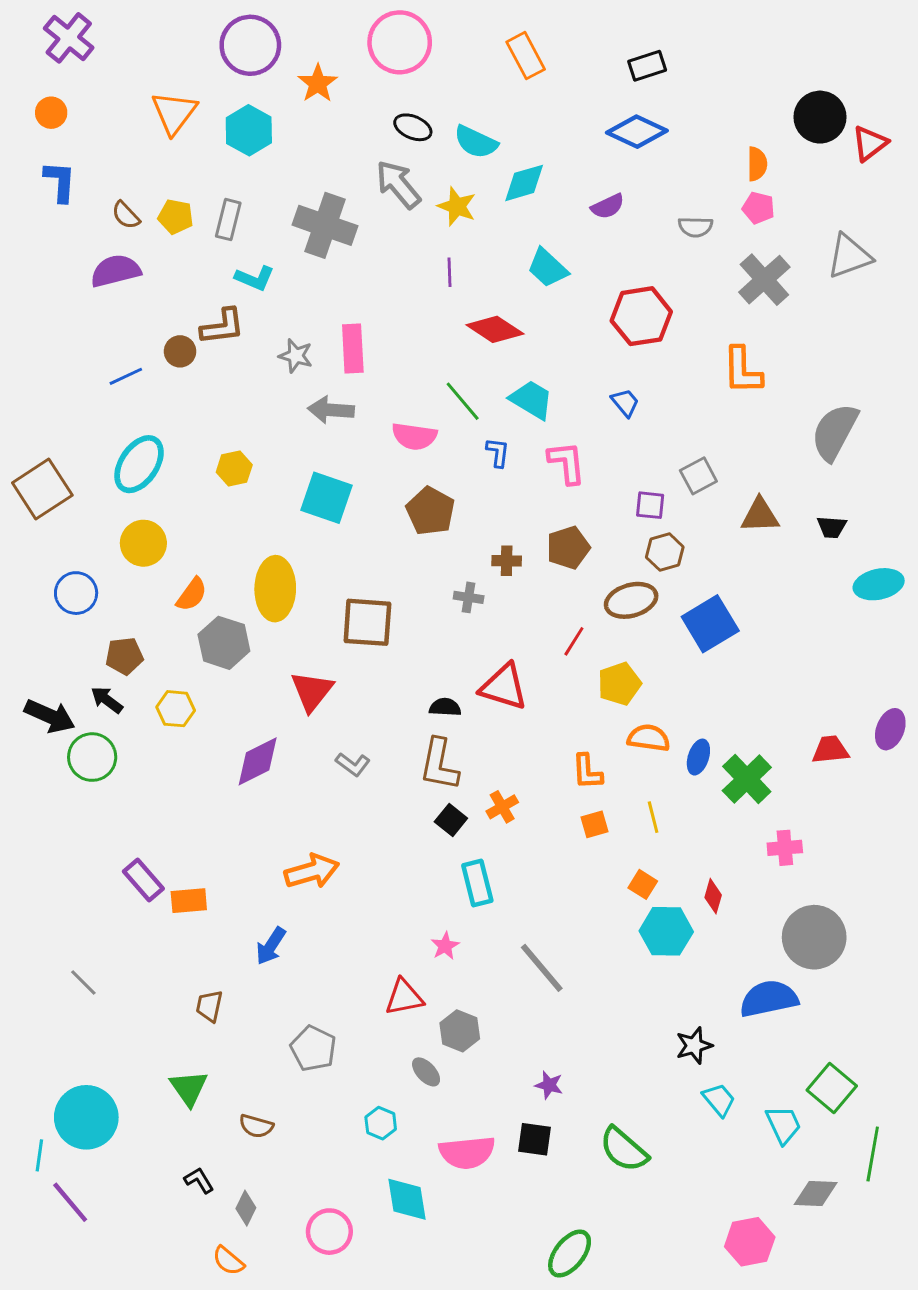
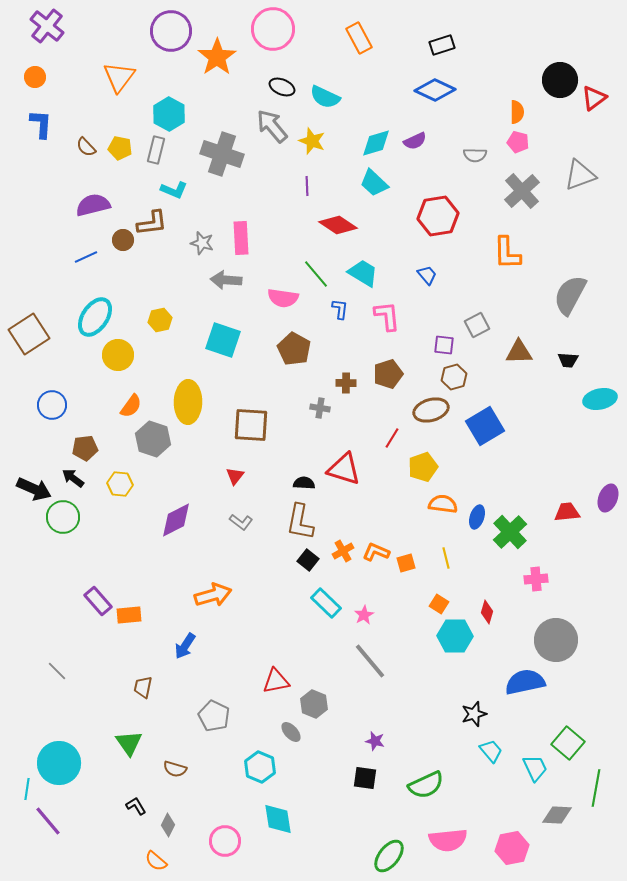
orange star: (318, 83) -> (217, 57), size x1.4
cyan hexagon: (249, 130) -> (169, 114), moved
cyan diamond: (524, 183) -> (376, 143), moved
purple semicircle: (116, 271) -> (93, 205), moved
yellow circle: (143, 543) -> (118, 355), moved
red triangle: (312, 691) -> (235, 476), moved, size x0.6
orange L-shape: (587, 772) -> (376, 552), moved, turned 116
cyan rectangle: (477, 883) -> (326, 603), turned -32
pink star: (445, 946) -> (364, 615), moved
cyan hexagon: (381, 1123) -> (260, 767), size x1.4
green semicircle: (624, 1150) -> (426, 785), turned -66
pink semicircle: (467, 1152) -> (448, 840), moved

